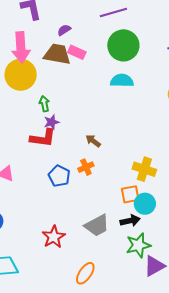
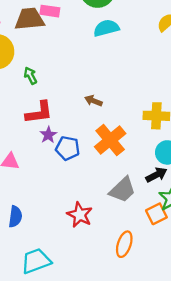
purple star: (52, 122) -> (48, 135), moved
orange cross: (86, 167) -> (110, 140), moved, size x1.8
orange square: (130, 194) -> (156, 214), moved

